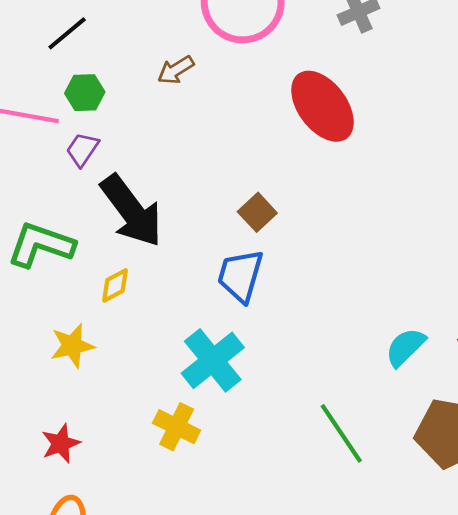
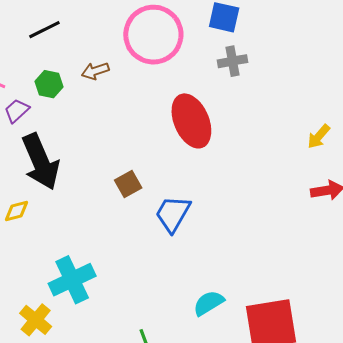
black line: (67, 33) -> (44, 30), moved
green hexagon: (85, 93) -> (49, 84), moved
blue trapezoid: (240, 276) -> (173, 214), moved

